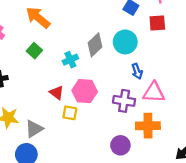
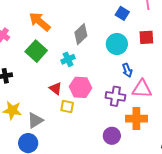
red square: (157, 23) -> (146, 37), moved
gray diamond: (95, 45) -> (81, 34), moved
green square: (34, 51) -> (36, 51), size x1.5

